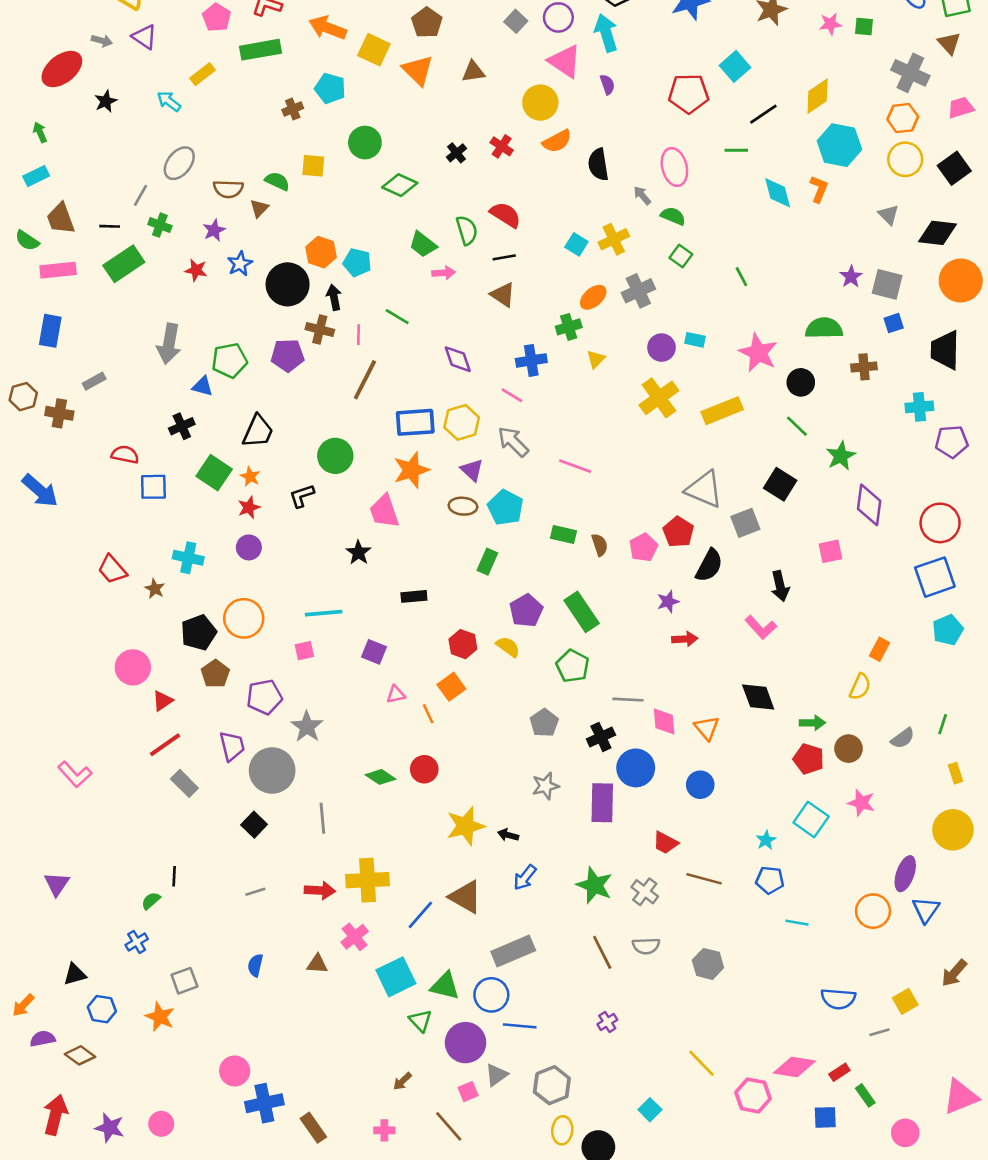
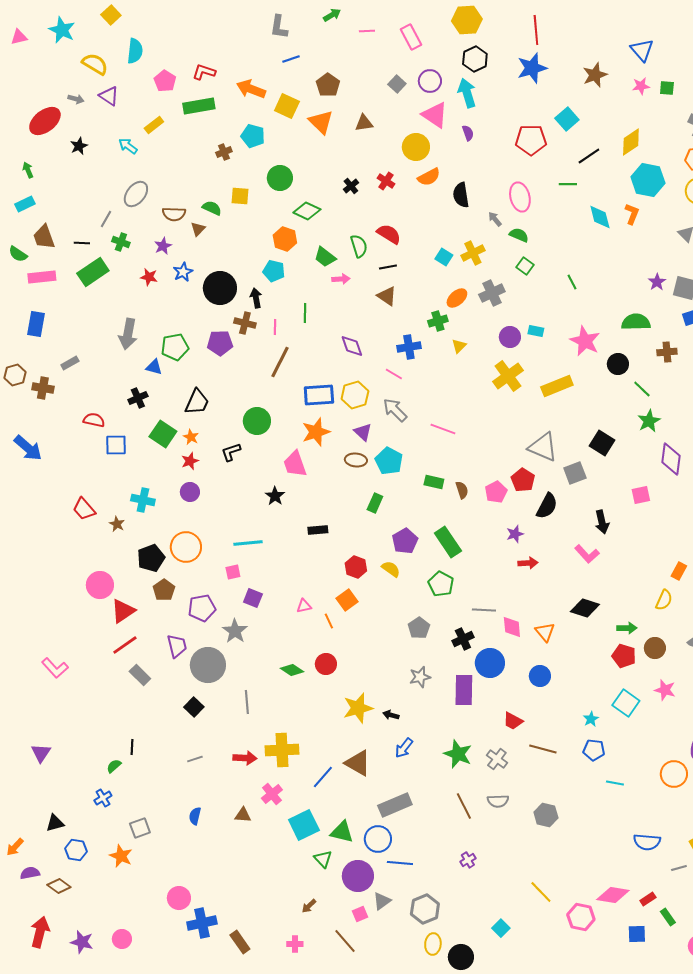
orange hexagon: (321, 252) -> (285, 239), moved
green line: (397, 317) -> (305, 313), turned 60
green line: (797, 426) -> (642, 389), moved
purple square: (374, 652) -> (253, 598), moved
black diamond: (758, 697) -> (585, 608), turned -52
red triangle: (162, 701) -> (123, 611), size x1.5

